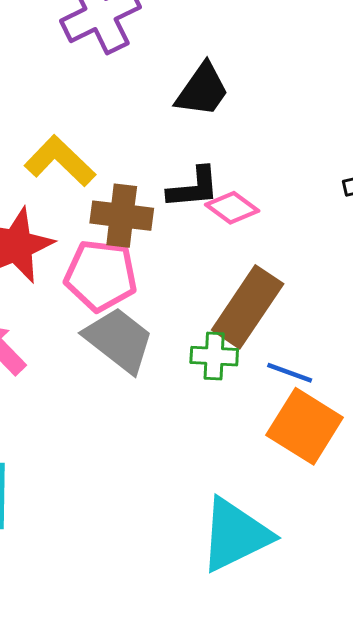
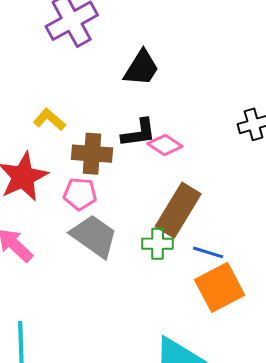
yellow L-shape: (60, 161) -> (49, 119), size x0.7
pink pentagon: (101, 275) -> (80, 194), size x0.7
orange square: (305, 426) -> (220, 287), turned 33

